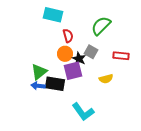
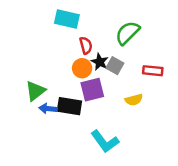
black star: (79, 59) -> (100, 62), moved
green triangle: (39, 72) -> (35, 91), moved

